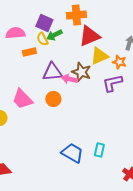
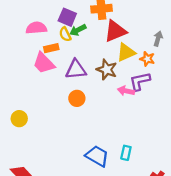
pink arrow: (69, 79) -> (126, 91), moved
pink trapezoid: (22, 99) -> (44, 63), moved

